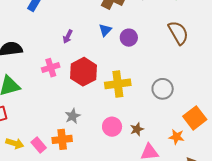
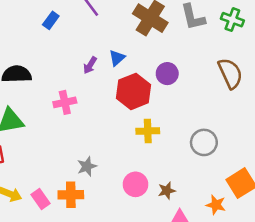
blue triangle: (105, 30) -> (117, 58), moved
red hexagon: (84, 72) -> (133, 91), moved
yellow cross: (118, 84) -> (148, 131), size x0.7

